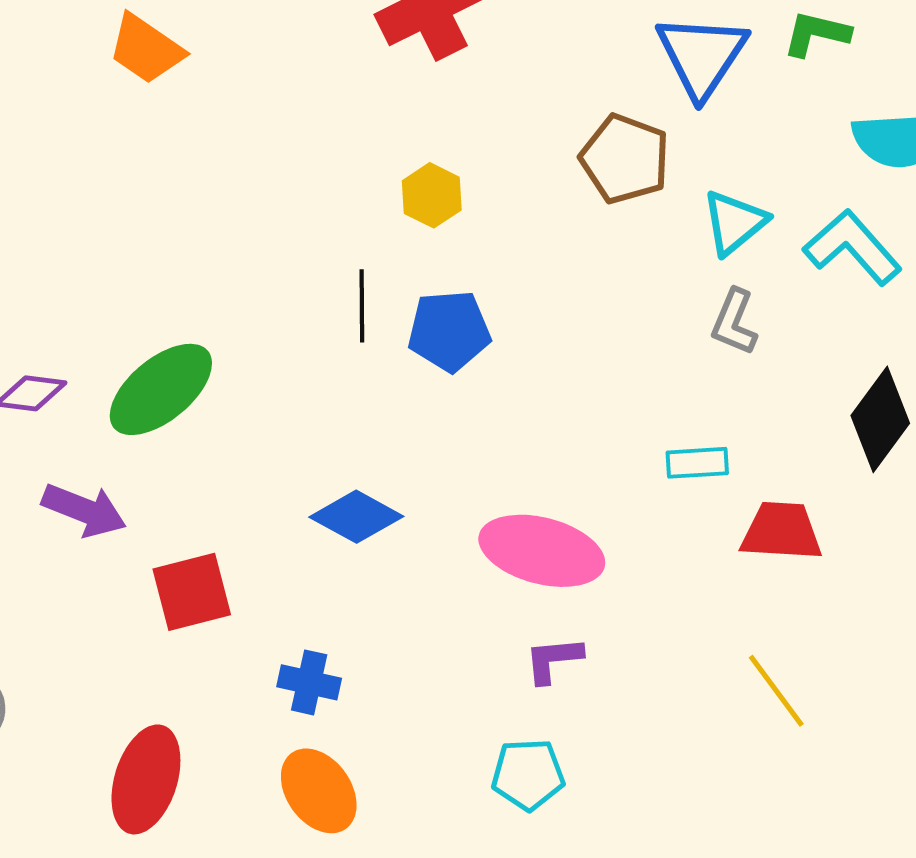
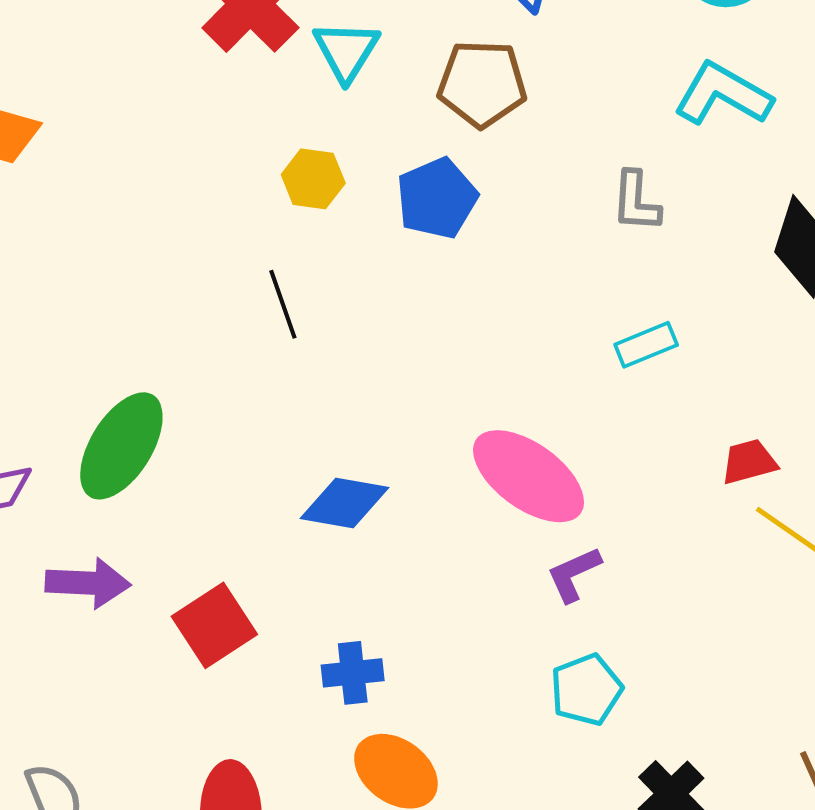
cyan triangle: (734, 222) -> (346, 51), moved
blue pentagon: (449, 331) -> (437, 198), moved
red trapezoid: (781, 531) -> (749, 462), moved, size x0.7
pink ellipse: (542, 551) -> (529, 476), turned 40

